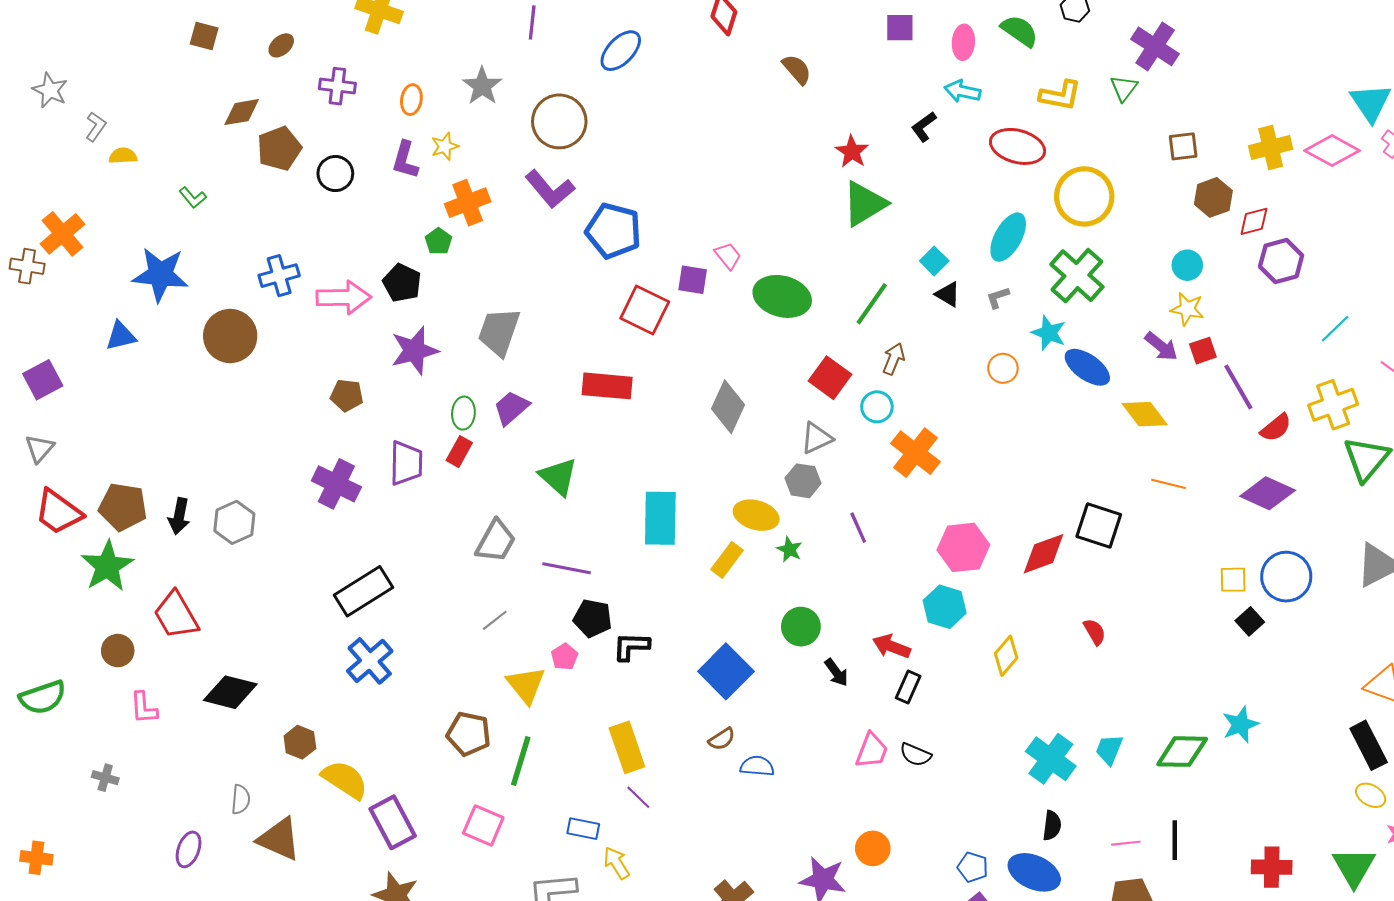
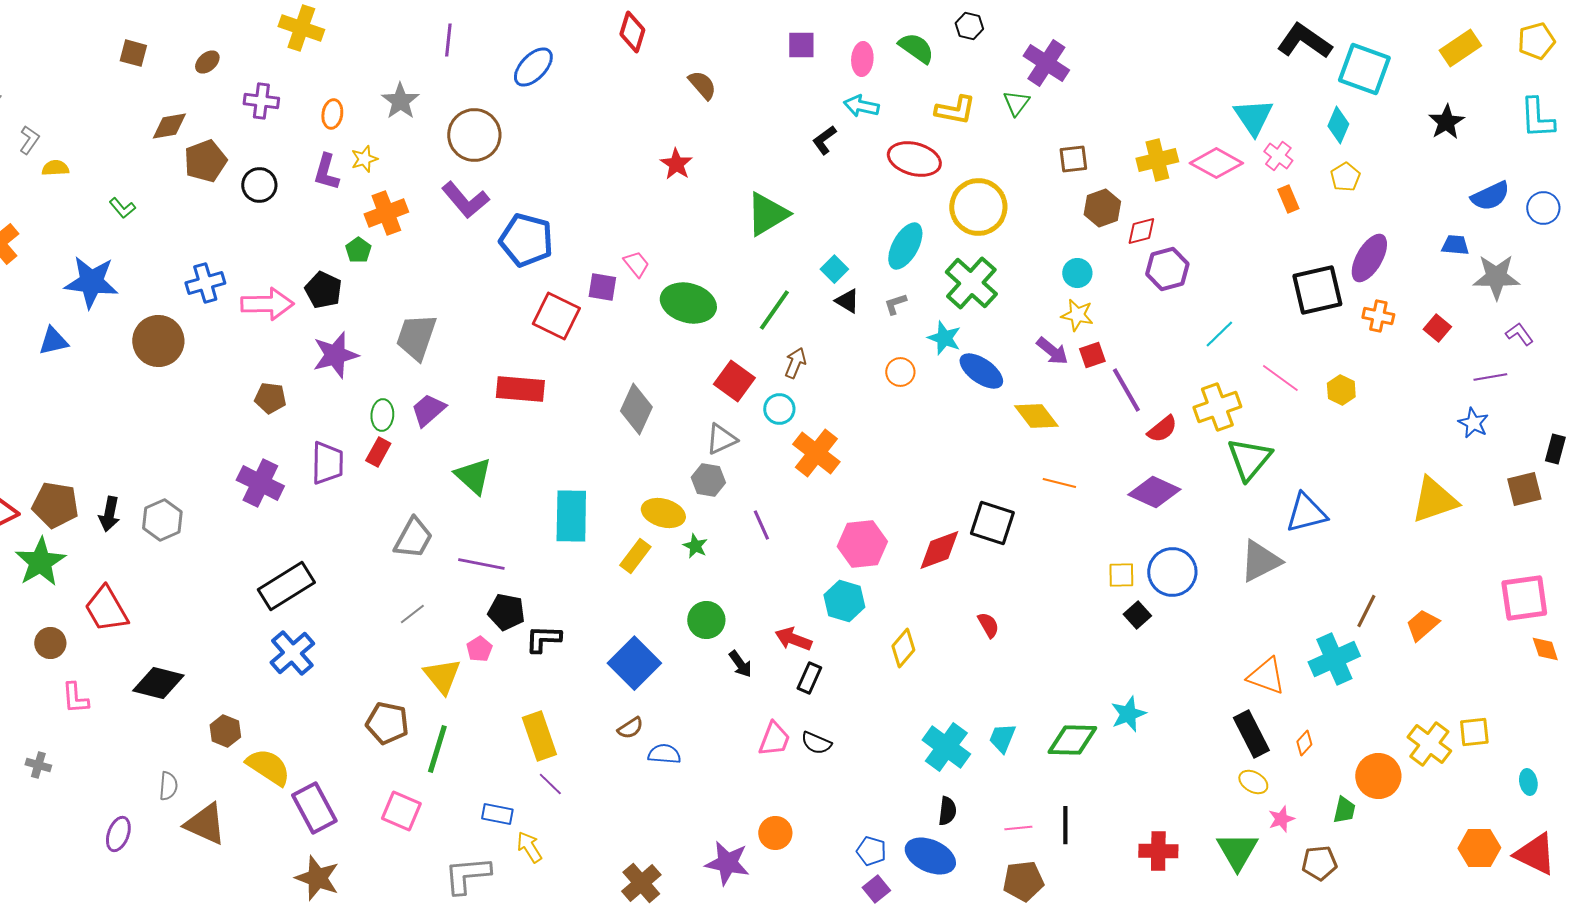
red star: (852, 152) -> (676, 164), moved

